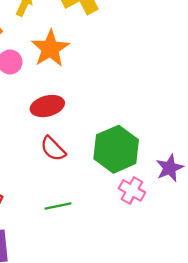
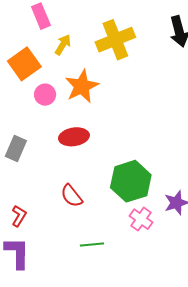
red semicircle: (53, 149) -> (72, 196), moved
green line: (58, 206) -> (92, 244), moved

